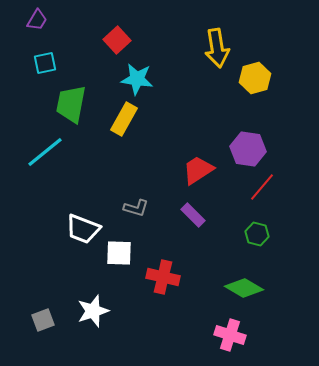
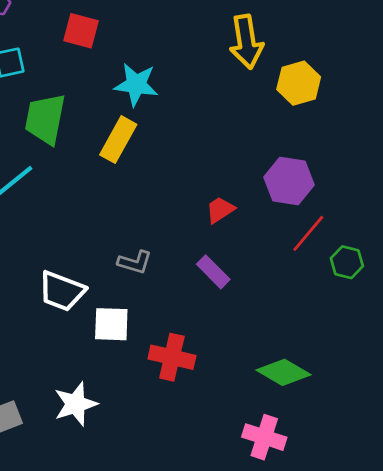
red square: (117, 40) -> (81, 31), moved, turned -32
red trapezoid: (198, 170) -> (220, 210), size x0.7
green hexagon: (257, 234) -> (347, 262), moved

